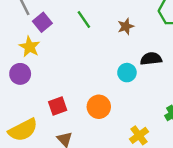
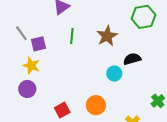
green line: (84, 19) -> (72, 36), turned 49
purple square: (42, 22) -> (38, 44), turned 35
brown star: (126, 26) -> (107, 36), size x1.5

